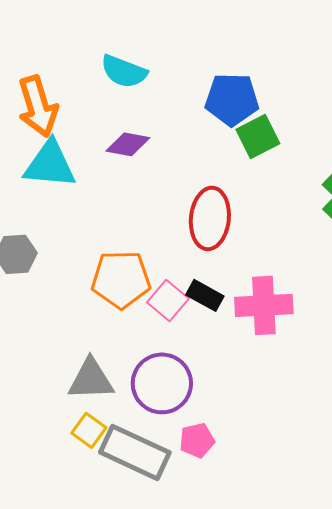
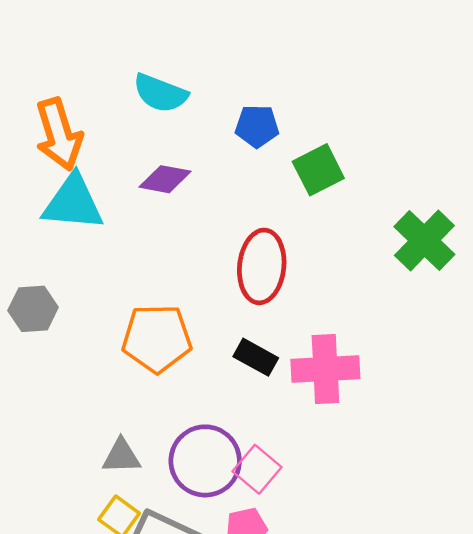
blue pentagon: (232, 99) -> (257, 126), moved, size x0.7
pink square: (168, 300) -> (257, 469), moved
gray triangle: (91, 379) -> (121, 456), size x0.7

